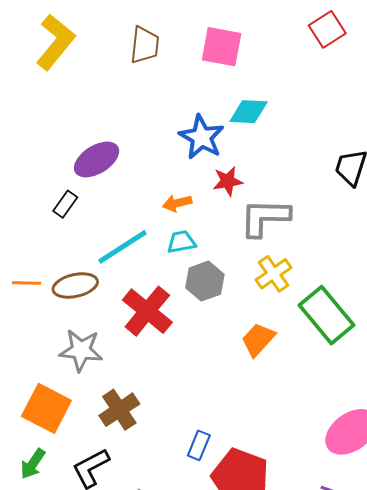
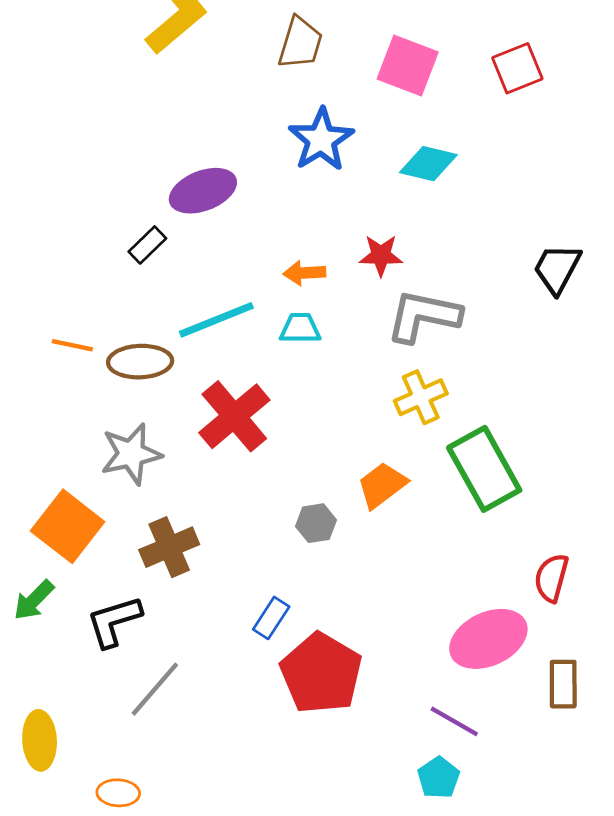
red square: (327, 29) -> (517, 68), moved
blue star: (202, 137) -> (321, 140), moved
gray hexagon: (205, 281) -> (316, 523), moved, size x0.7
gray star: (81, 350) -> (131, 454), turned -30

